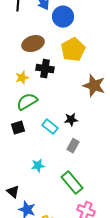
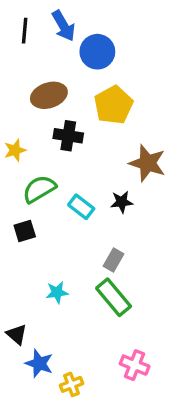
yellow star: (22, 78) -> (15, 150), moved
black star: (71, 120) -> (122, 202), moved
cyan rectangle: (50, 127) -> (81, 207), moved
green rectangle: (72, 183) -> (114, 297), moved

